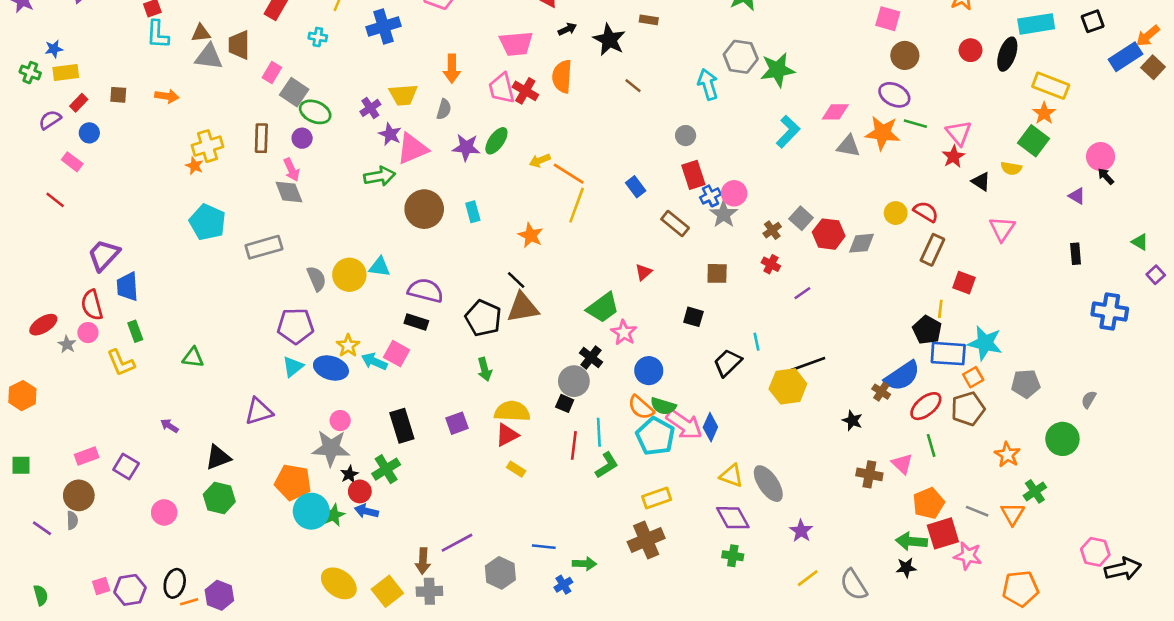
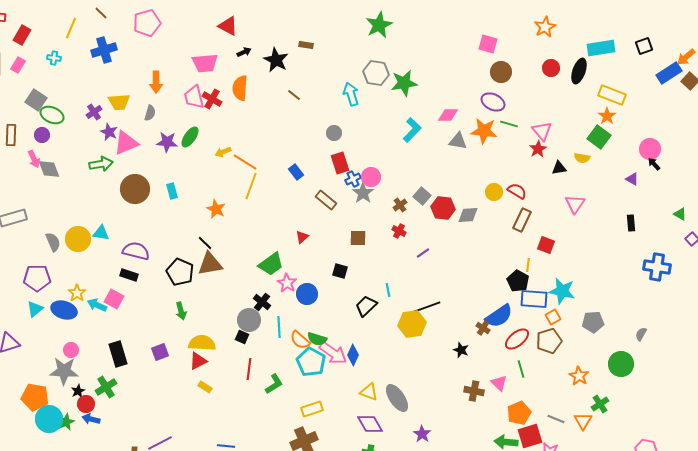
pink rectangle: (272, 73) -> (18, 65), moved
black triangle: (981, 182) -> (559, 168), turned -42
gray diamond: (289, 192) -> (49, 169), moved
blue circle: (649, 371) -> (307, 294), moved
cyan line: (599, 432) -> (279, 327), moved

